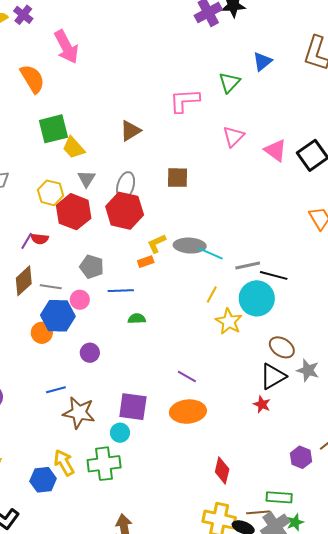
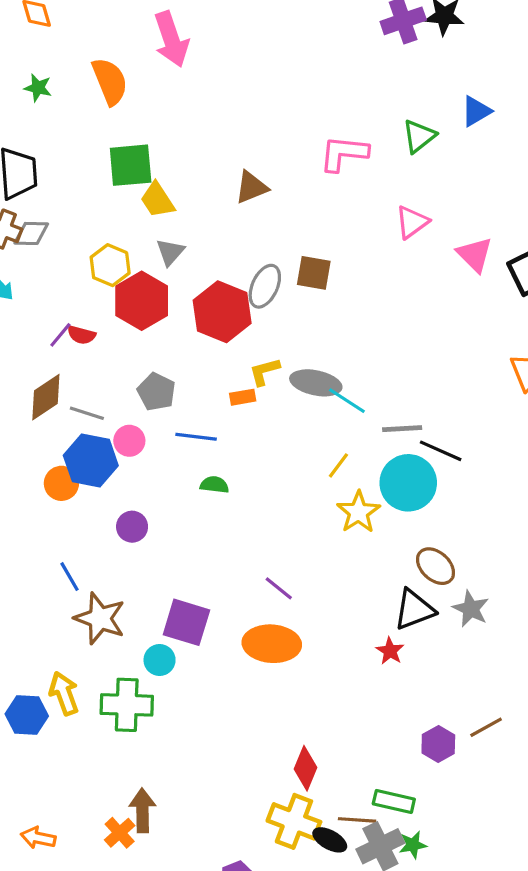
gray ellipse: (126, 186) -> (265, 286), moved
blue line: (56, 390) -> (69, 577), turned 66
red diamond: (222, 470) -> (305, 768), moved

